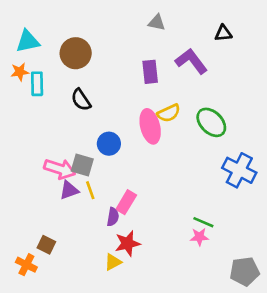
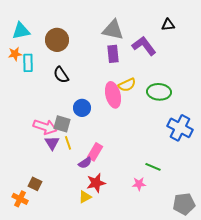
gray triangle: (157, 23) -> (113, 30), moved, size x1.6
green ellipse: (211, 122) -> (159, 92), turned -40
purple triangle: (69, 190) -> (52, 143), turned -42
purple semicircle: (113, 217) -> (85, 163), turned 48
pink star: (199, 237) -> (139, 184), moved

